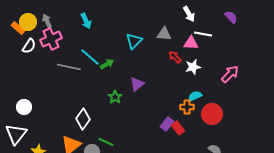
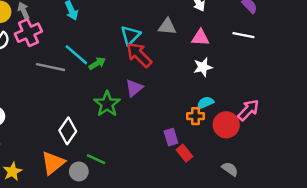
white line: (203, 34) -> (243, 35), moved
red arrow: (175, 57) -> (139, 55), moved, size x1.6
pink arrow: (230, 74) -> (248, 110), moved
green star: (115, 97) -> (107, 104), size x1.5
purple rectangle: (167, 124) -> (171, 137), turned -56
red rectangle: (178, 128) -> (184, 153), moved

